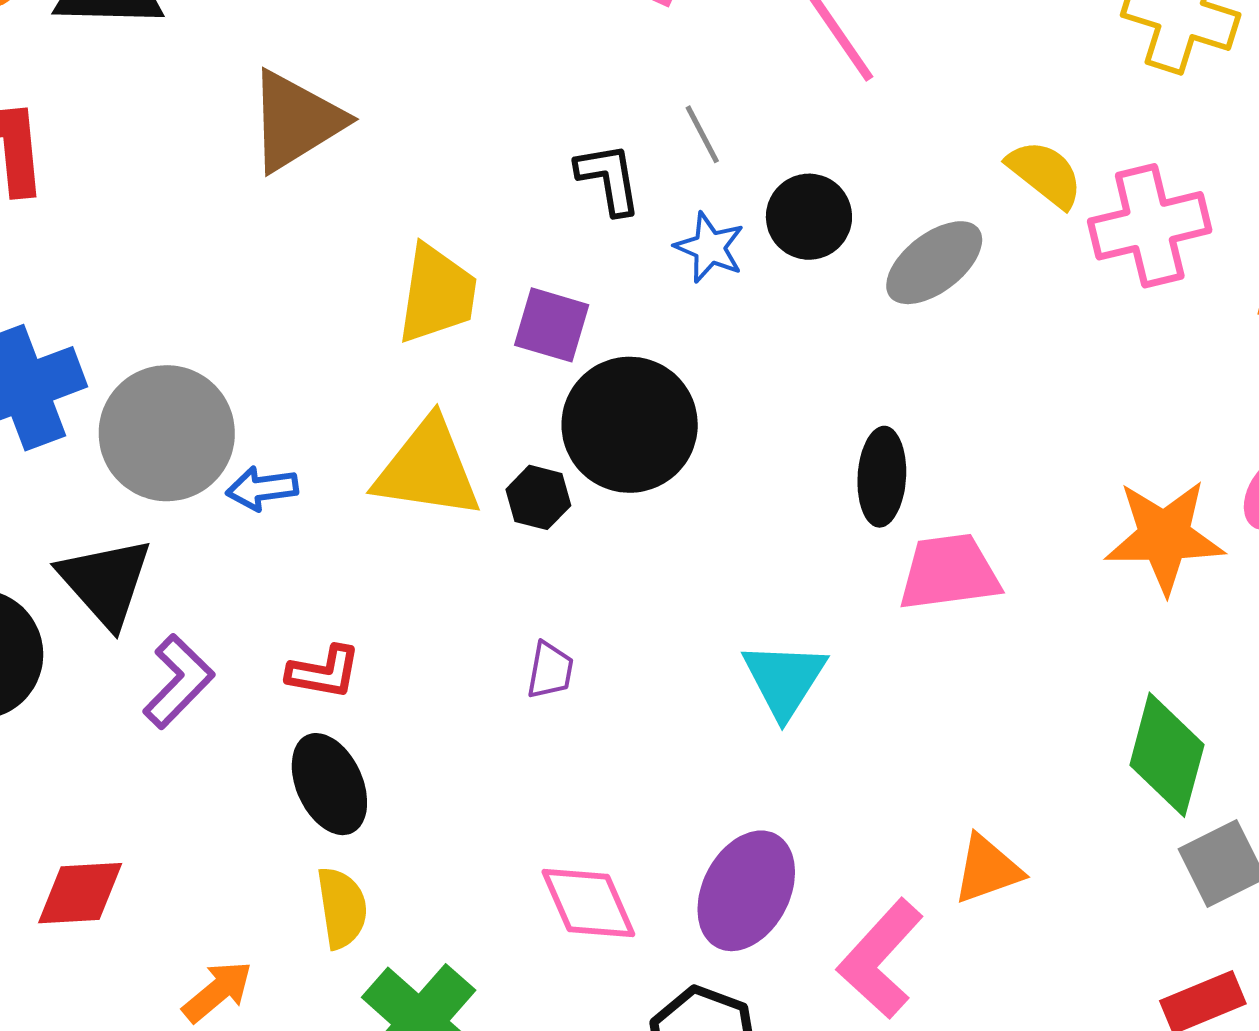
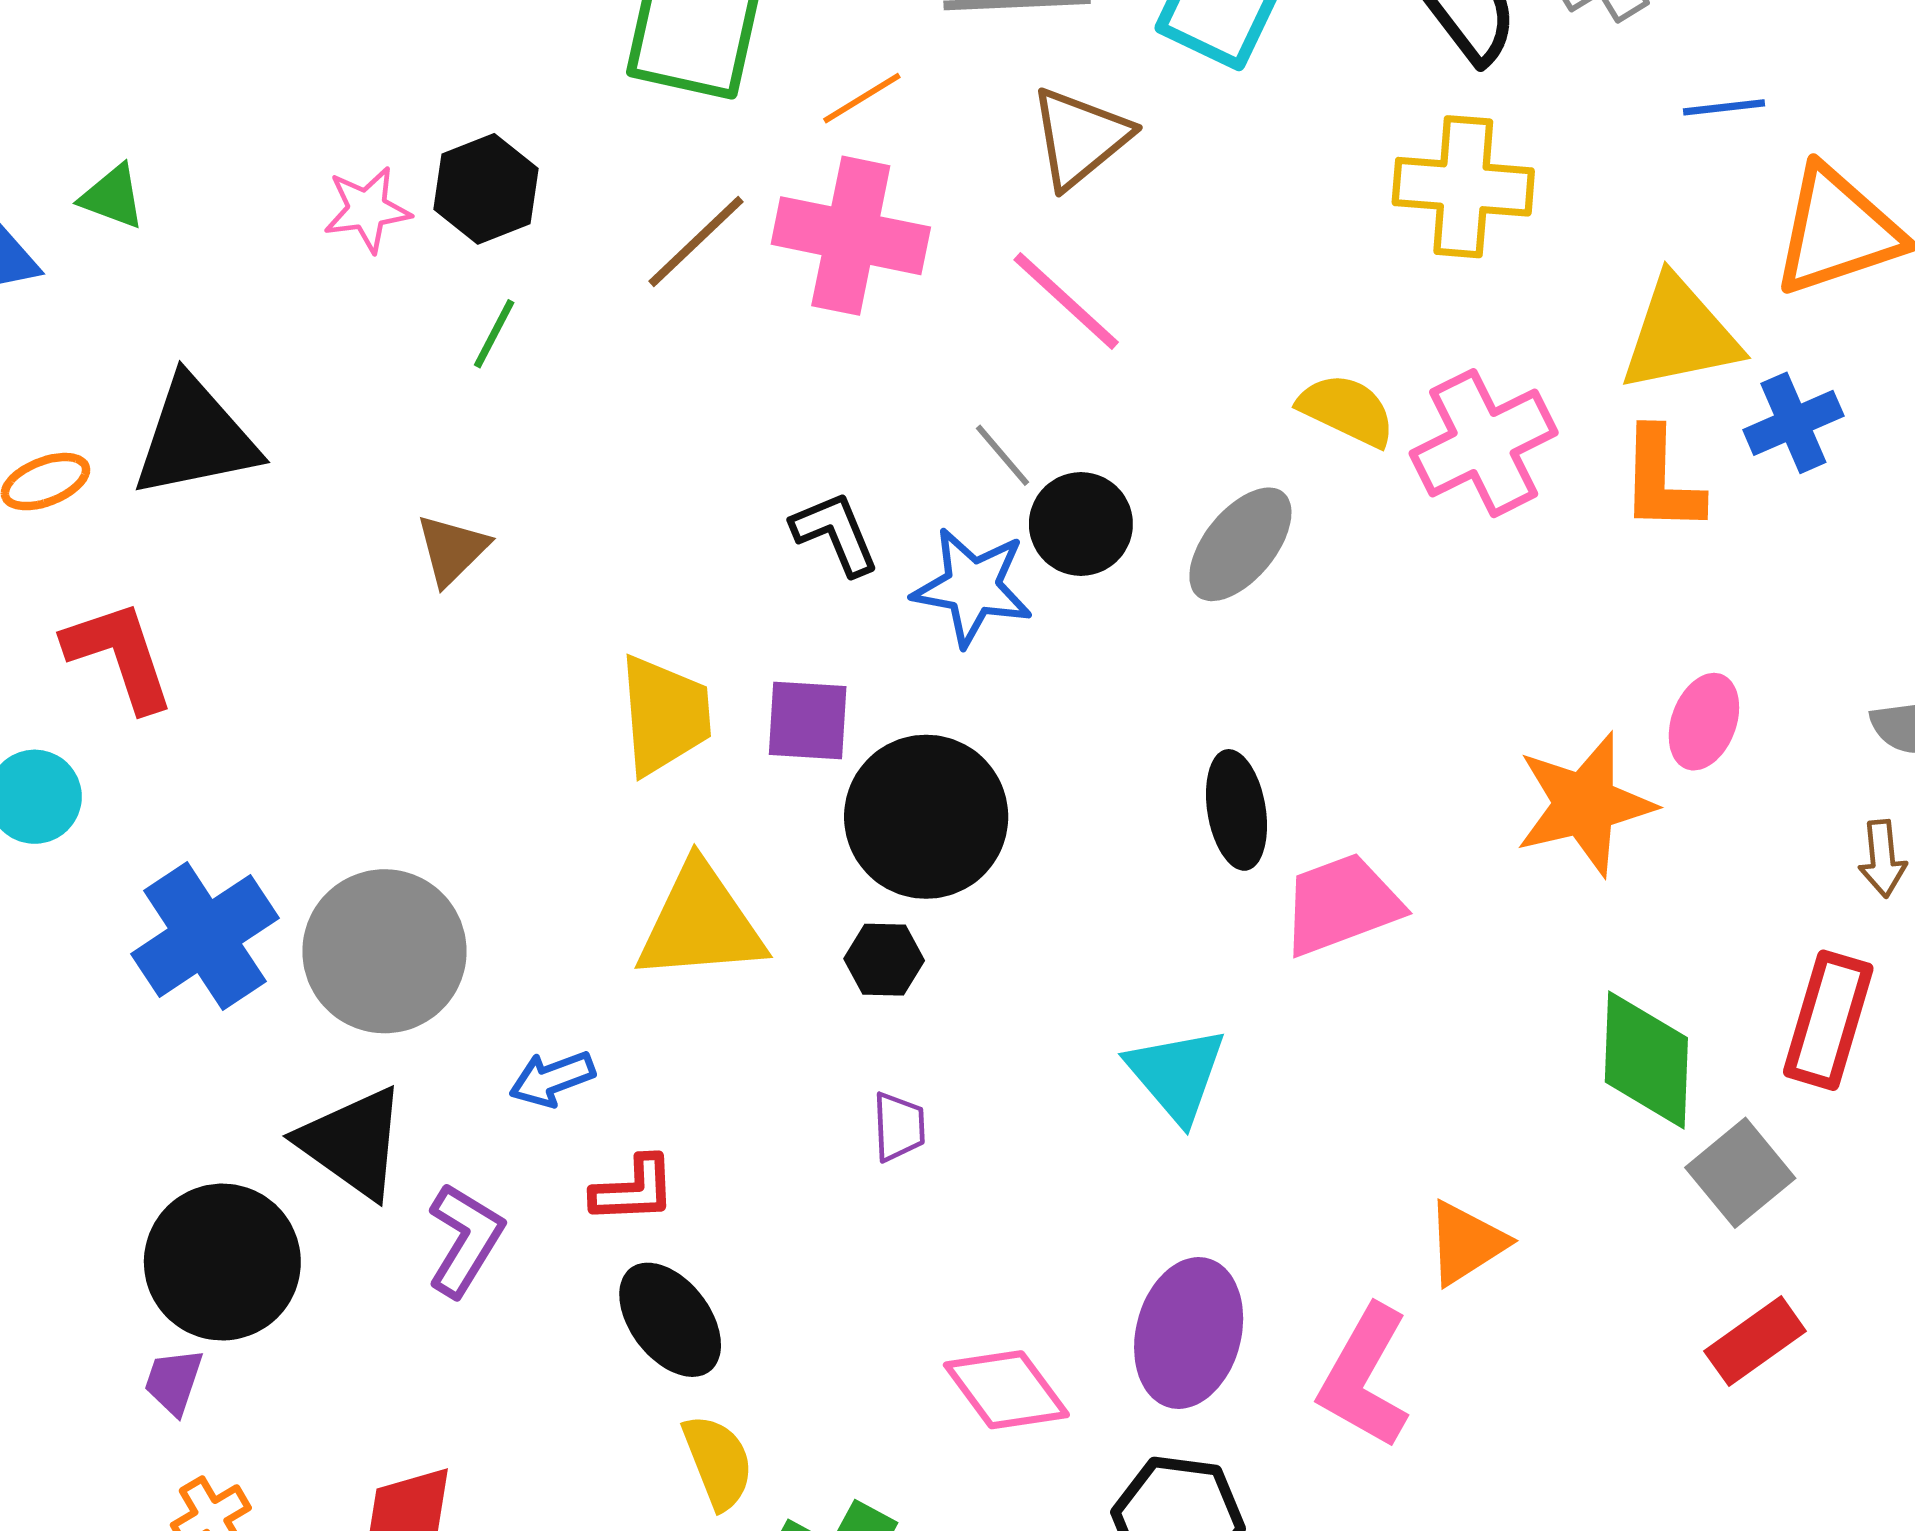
brown triangle: (296, 121) -> (452, 550), size x0.6
gray line: (702, 134) -> (1003, 455), moved
blue star: (710, 247) -> (972, 587), size x1.4
blue arrow: (262, 488) -> (552, 1079), moved
black hexagon: (538, 497) -> (884, 960), moved

